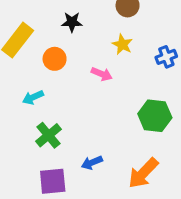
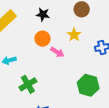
orange circle: (55, 59) -> (43, 39), moved
green cross: (49, 135) -> (28, 84), moved

